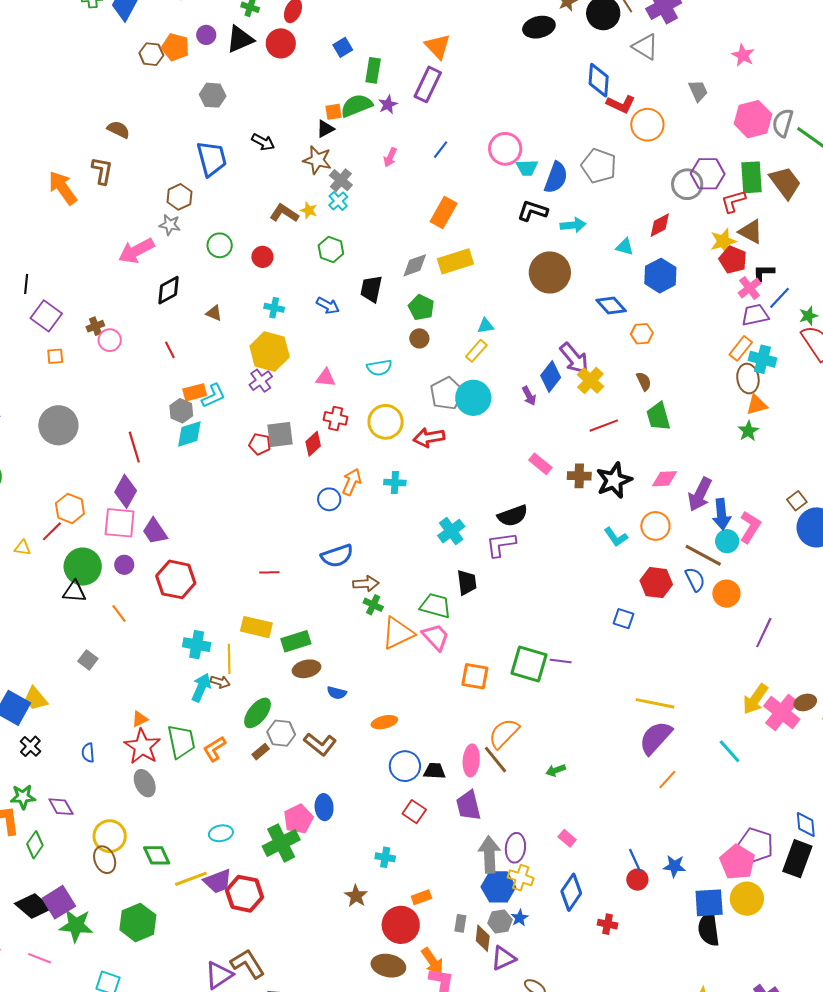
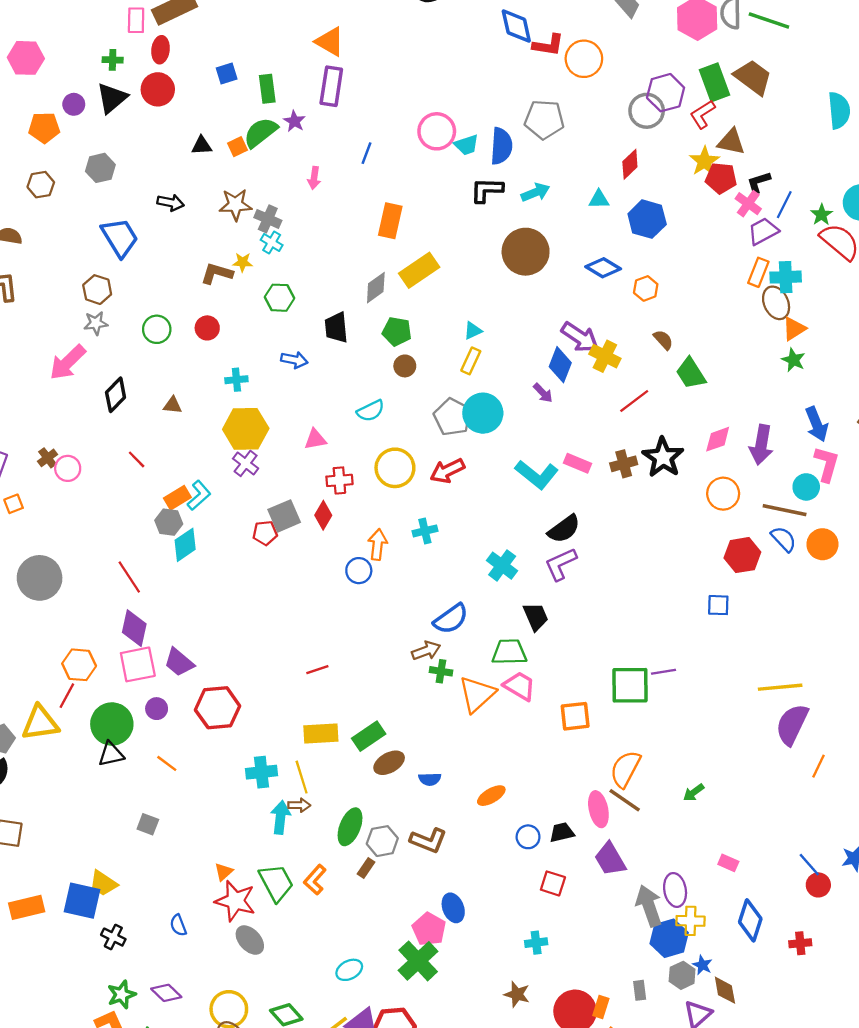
blue square: (343, 47) -> (227, 73), turned 30
brown hexagon: (151, 54) -> (41, 185), moved
black triangle: (325, 129) -> (202, 146), moved, turned 42
blue arrow: (722, 514) -> (817, 424), moved
cyan L-shape: (616, 537) -> (537, 475), moved, size x1.5
yellow triangle: (23, 548) -> (40, 723), size x2.0
blue semicircle: (337, 556) -> (451, 619), moved
blue circle: (405, 766) -> (528, 837), size x0.7
orange rectangle: (421, 897) -> (601, 1007), moved, turned -36
brown diamond: (483, 938) -> (725, 990), moved

